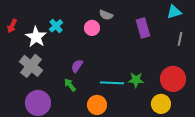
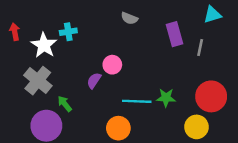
red arrow: (12, 26) -> (15, 32), turned 144
cyan cross: (56, 26) -> (68, 32), turned 32
pink circle: (92, 28) -> (112, 65), moved
gray line: (180, 39) -> (200, 48), moved
green arrow: (70, 85) -> (65, 104), moved

